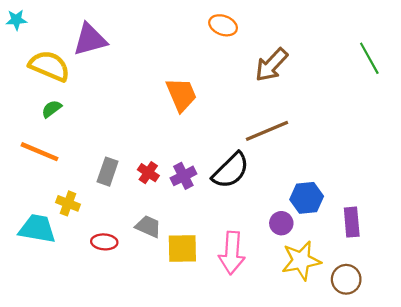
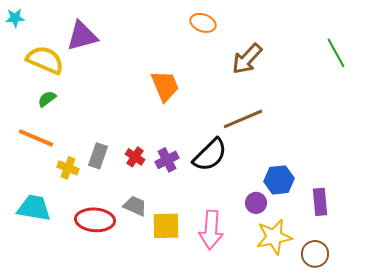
yellow cross: (68, 203) -> (68, 168), moved
red ellipse: (104, 242) -> (95, 220), size x1.6

